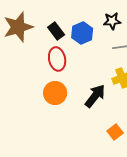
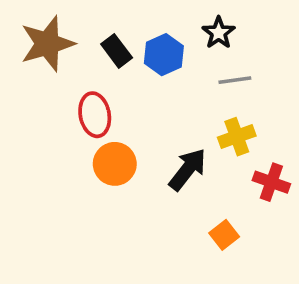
black star: (112, 21) -> (219, 33), turned -30
red ellipse: (57, 59) -> (95, 115), moved

